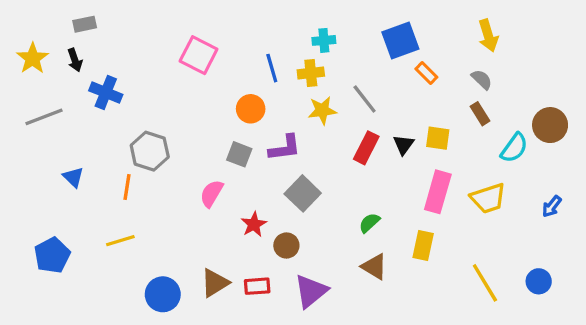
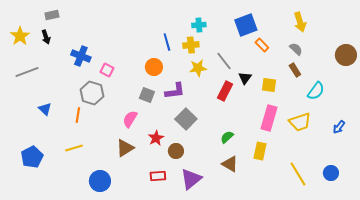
pink square: (199, 55) -> (107, 70), moved, size x0.6
blue cross: (106, 93) -> (81, 56), moved
brown circle: (550, 125) -> (346, 55), moved
black triangle: (404, 145) -> (245, 78), moved
brown triangle: (215, 283) -> (125, 148), moved

